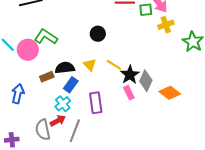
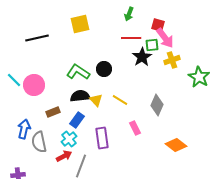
green L-shape: (46, 37) -> (78, 72), moved
black semicircle: (65, 68) -> (80, 96), moved
black star: (130, 75) -> (142, 57), moved
gray diamond: (146, 81) -> (157, 105), moved
orange diamond: (170, 93) -> (176, 145), moved
gray semicircle: (43, 130) -> (39, 142), moved

